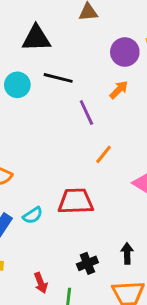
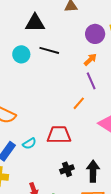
purple line: (86, 112) -> (91, 81), moved
black arrow: (127, 253) -> (93, 171), size x1.5
black cross: (87, 263) -> (67, 169), moved

